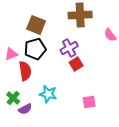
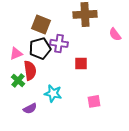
purple cross: (69, 48) -> (59, 43), moved, turned 36
red square: (76, 64) -> (81, 63), turned 32
green cross: (13, 98) -> (18, 80), moved

